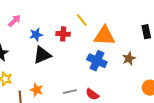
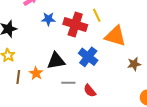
red cross: (63, 34) -> (75, 25), size x1.6
black triangle: (42, 55) -> (56, 61), moved
blue cross: (97, 61) -> (88, 57), moved

